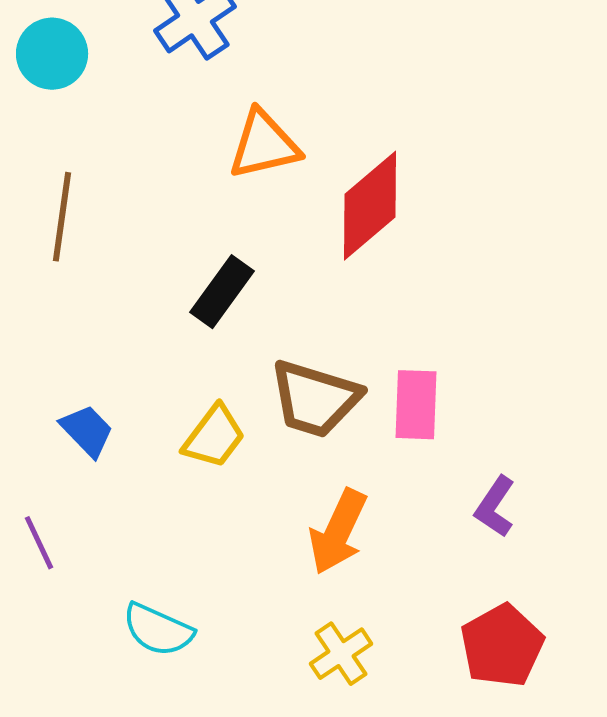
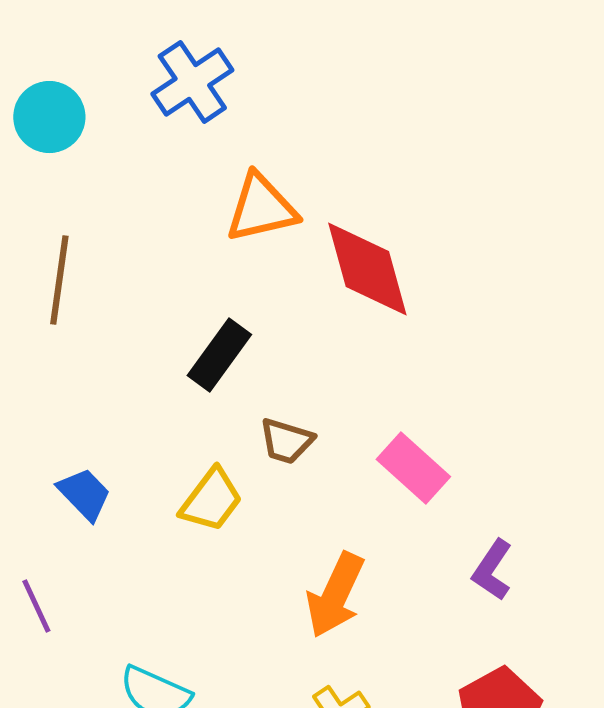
red diamond: (370, 206) -> (367, 269), turned -65
brown trapezoid: (315, 399) -> (286, 441), moved, size x0.6
pink rectangle: (416, 405) -> (413, 468), turned -50

